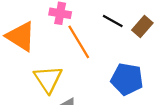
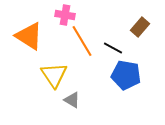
black line: (113, 21) -> (113, 48), moved

